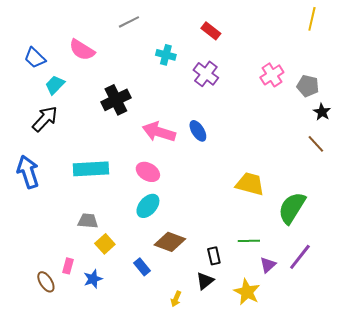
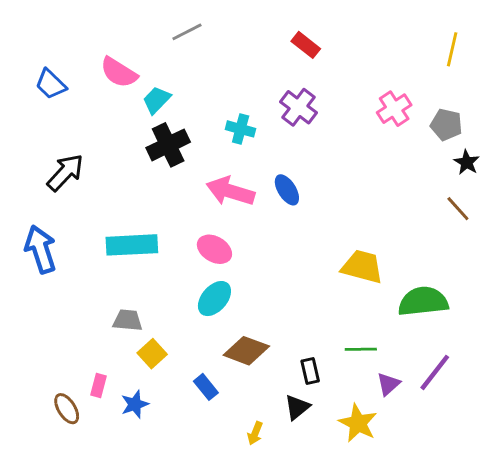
yellow line: (312, 19) -> (452, 49), moved
cyan cross: (166, 55) -> (241, 129), moved
cyan trapezoid: (55, 85) -> (157, 100), moved
green semicircle: (292, 208) -> (423, 301), turned 52

